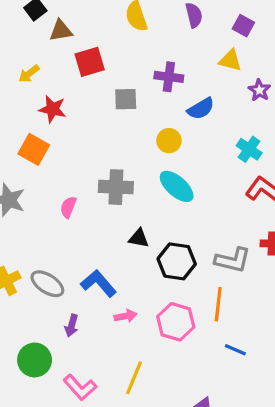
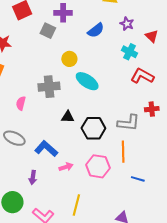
purple cross: (169, 77) -> (63, 13), moved
purple star: (259, 90) -> (127, 24), moved
gray square: (126, 99) -> (48, 31), turned 35
yellow circle: (169, 141) -> (69, 59), moved
gray ellipse: (47, 284) -> (14, 138), moved

